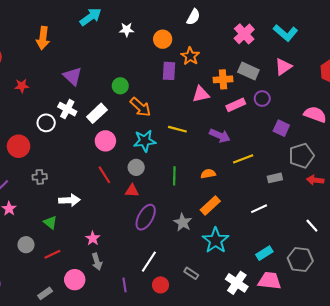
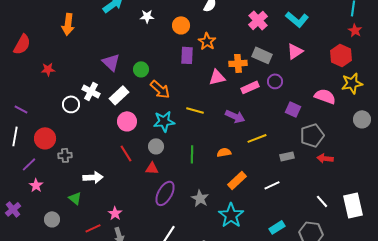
purple triangle: (73, 76) -> (111, 62), moved
red circle: (19, 146) -> (45, 138), moved
orange rectangle: (210, 205) -> (237, 180), moved
red line: (52, 254) -> (93, 228), moved

